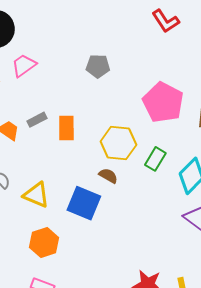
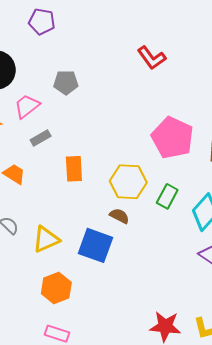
red L-shape: (165, 21) -> (152, 58), moved
gray pentagon: (98, 66) -> (66, 82), moved
gray rectangle: (37, 120) -> (41, 138), moved
yellow triangle: (36, 195) -> (46, 239), turned -44

